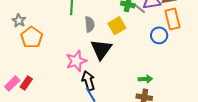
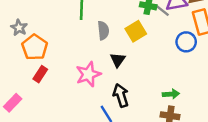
black triangle: (101, 49) -> (118, 60), size x0.6
black arrow: (88, 81) -> (121, 95), moved
red rectangle: (26, 83) -> (40, 74), moved

